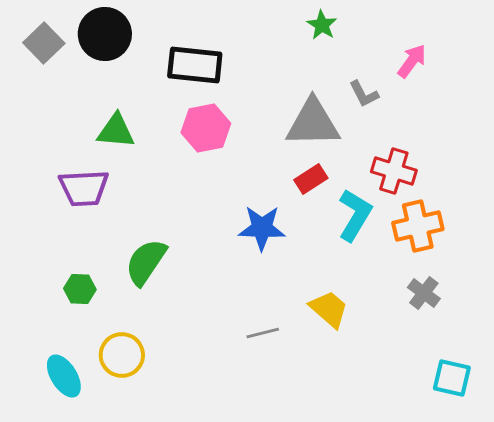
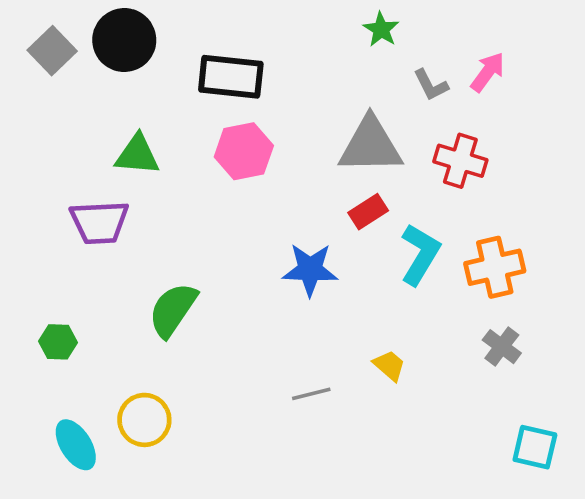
gray L-shape: (364, 94) -> (431, 85), moved
red cross: (394, 171) -> (460, 161), moved
green hexagon: (80, 289) -> (58, 342), moved
yellow trapezoid: (329, 309) -> (389, 365), size x0.7

